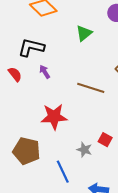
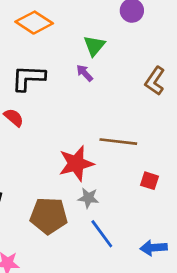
purple arrow: (45, 72) -> (85, 73), moved
brown line: (91, 88) -> (118, 142), moved
gray star: (84, 150) -> (88, 198), moved

